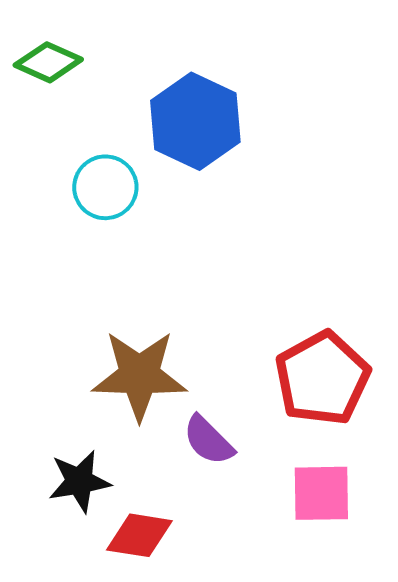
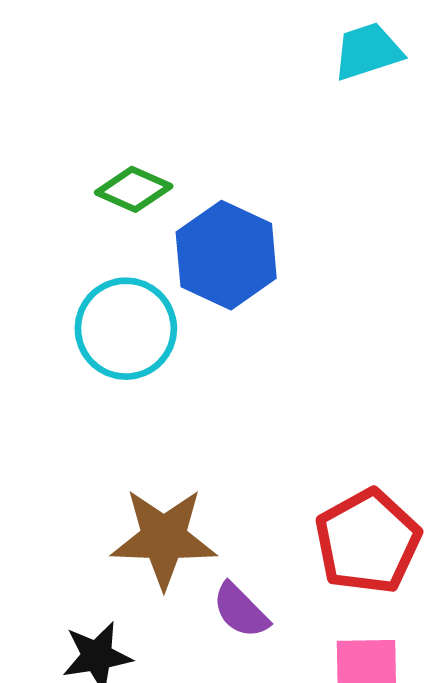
green diamond: (48, 62) -> (134, 189), moved
cyan circle: (105, 187) -> (126, 329), size x1.4

